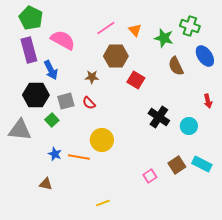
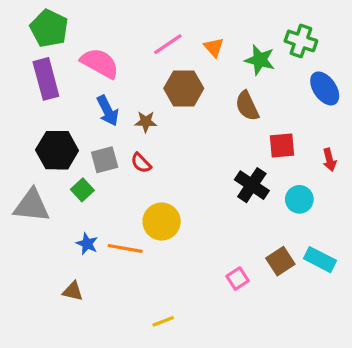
brown semicircle: (176, 66) -> (247, 106), moved
blue arrow: (51, 70) -> (108, 111), moved
red square: (136, 80) -> (282, 145), moved, turned -36

